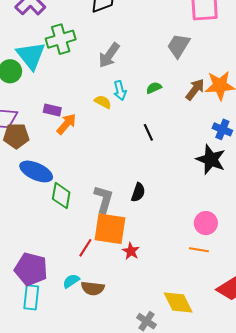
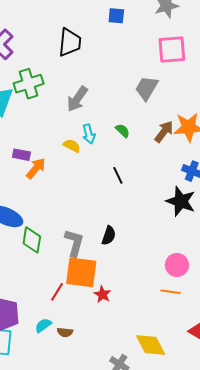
green semicircle: (154, 88) -> (123, 131), turned 70
brown semicircle: (93, 288) -> (65, 332), size x0.7

